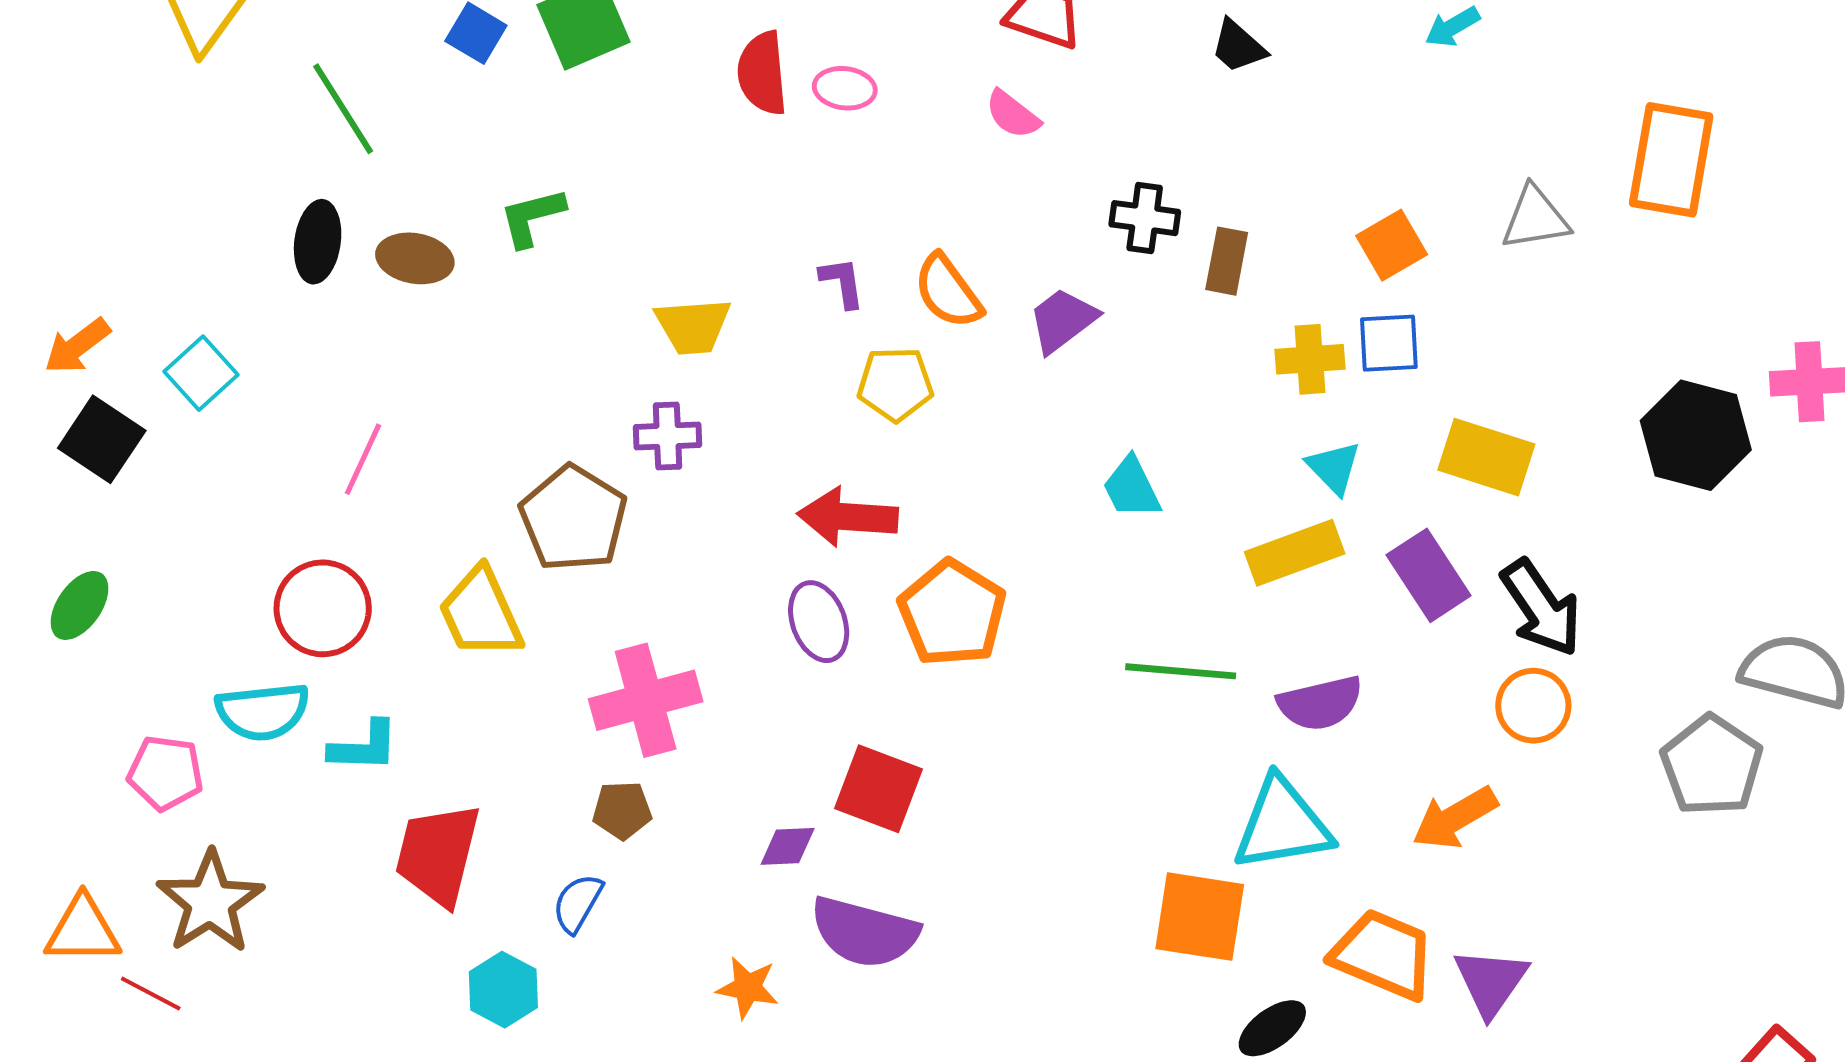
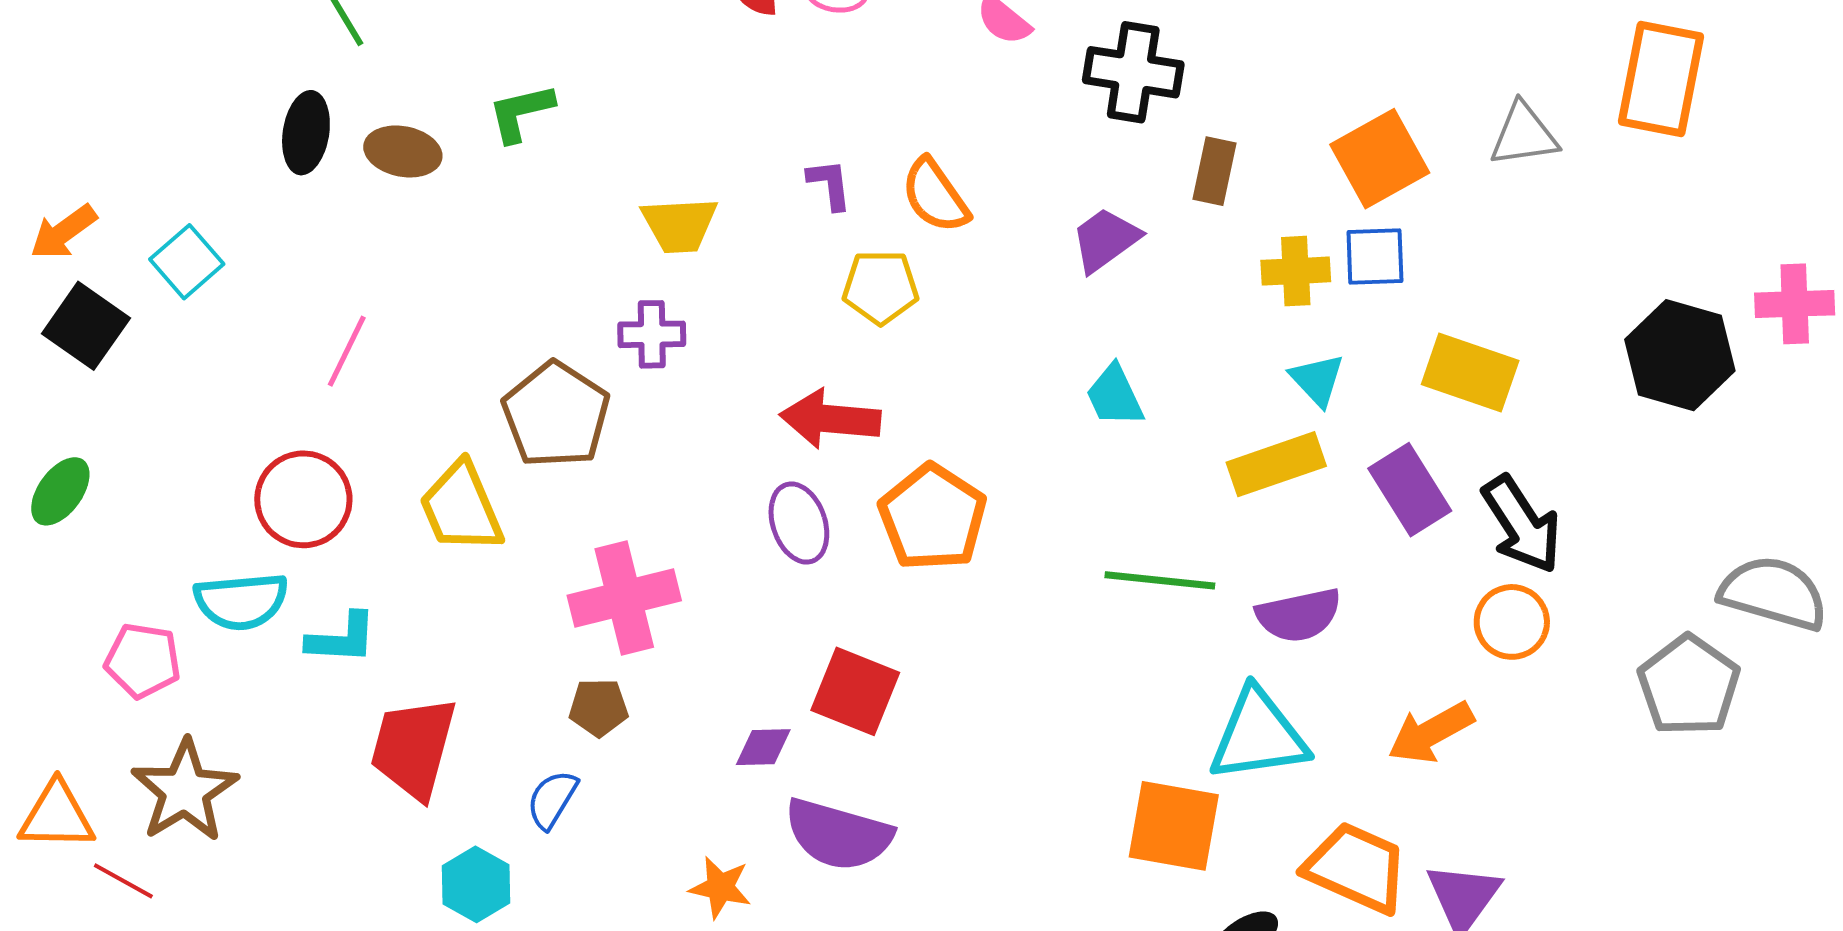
black cross: (1145, 218) -> (1133, 72), moved, size x1.4
orange square: (1392, 245) -> (1380, 159), size x1.4
purple trapezoid: (1063, 320) -> (1105, 240), moved

